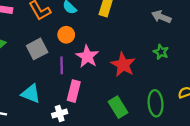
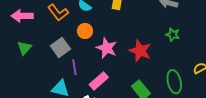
purple line: (62, 65) -> (74, 67), moved
pink rectangle: (74, 91) -> (99, 81), turned 42

